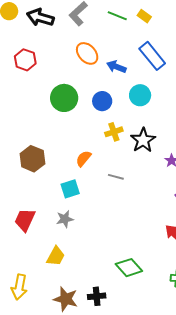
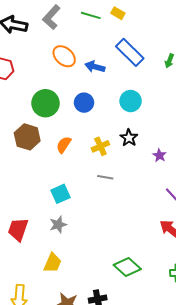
cyan circle: (140, 95) -> (131, 101), moved
yellow cross: (114, 132) -> (100, 146), moved
black star: (143, 140) -> (129, 138), size x0.7
brown hexagon: (32, 159) -> (27, 137), moved
orange semicircle: (83, 159) -> (64, 145), moved

